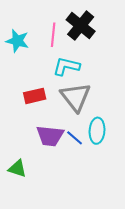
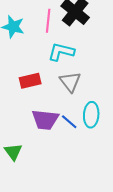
gray triangle: (76, 97) -> (70, 82), size x0.7
green triangle: (17, 168) -> (13, 152), turned 36

